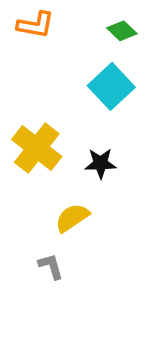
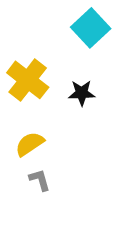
yellow semicircle: (72, 218) -> (30, 144), moved

